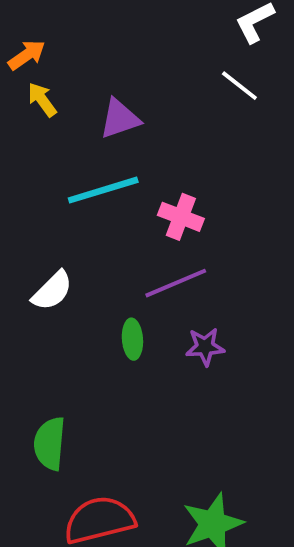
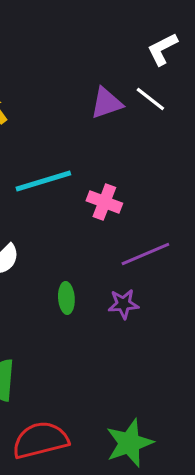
purple triangle: (120, 119) -> (106, 103), moved
purple line: (176, 283) -> (145, 254), moved

